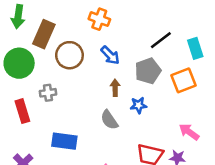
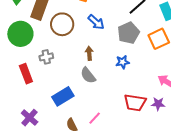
brown arrow: (115, 88) -> (89, 53), moved
gray semicircle: (109, 120) -> (88, 75), moved
blue rectangle: (64, 141) -> (63, 96), turned -35

